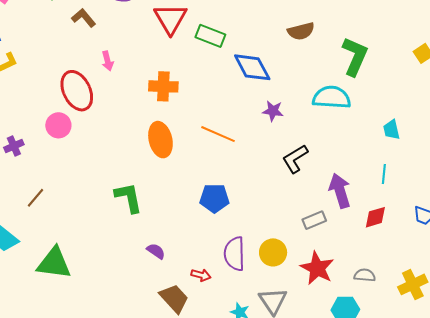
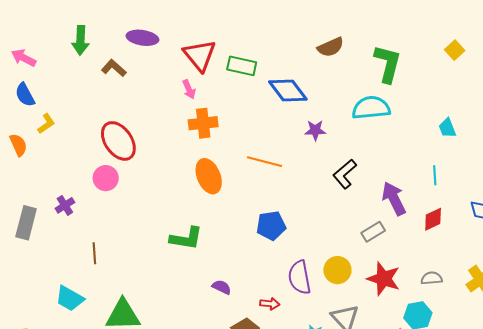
pink arrow: (108, 61) -> (189, 89), moved
cyan trapezoid: (391, 130) -> (447, 128), moved
brown line: (36, 198) -> (94, 253), turned -35
green L-shape: (129, 198) -> (186, 238), turned 120

